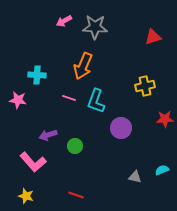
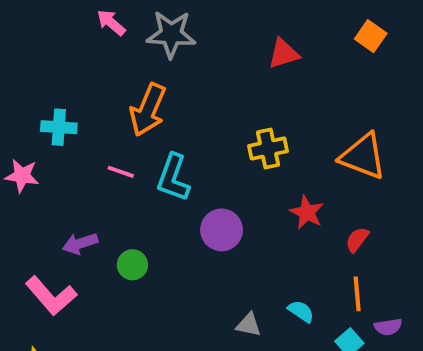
pink arrow: (64, 21) -> (111, 23), turned 70
red star: (165, 119) -> (307, 212), turned 30
cyan semicircle: (162, 170) -> (301, 311), turned 56

